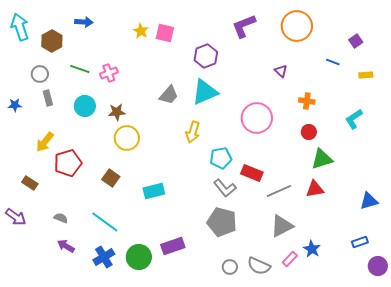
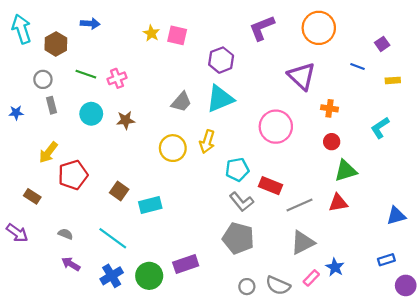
purple triangle: (281, 71) -> (302, 76), size x2.0
yellow circle: (127, 138) -> (173, 148), moved
cyan rectangle: (154, 191) -> (150, 205), moved

